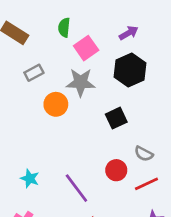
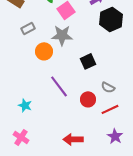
black hexagon: (130, 70) -> (111, 19), moved
purple line: (76, 188) -> (59, 86), moved

